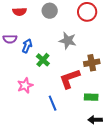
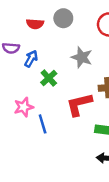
red semicircle: (20, 12) -> (35, 24), moved
blue line: (53, 103) -> (43, 124), moved

